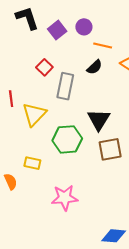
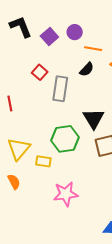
yellow triangle: (34, 114) -> (19, 149), moved
yellow rectangle: (32, 163) -> (43, 161), moved

